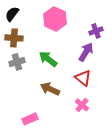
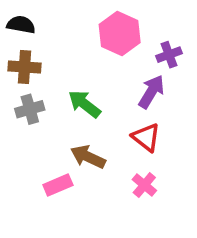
black semicircle: (12, 14) -> (21, 25), turned 63
pink hexagon: (55, 19) -> (120, 33), moved
pink rectangle: (30, 119) -> (58, 185), moved

